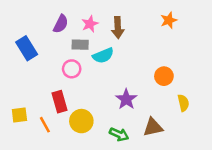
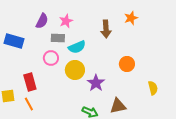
brown arrow: (118, 28) -> (106, 29), moved
blue rectangle: (27, 48) -> (14, 41), turned -42
red rectangle: (60, 102) -> (30, 82), moved
yellow semicircle: (183, 103) -> (153, 88), moved
yellow circle: (81, 121) -> (75, 70), moved

